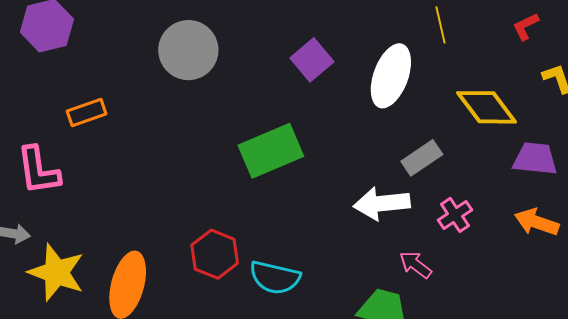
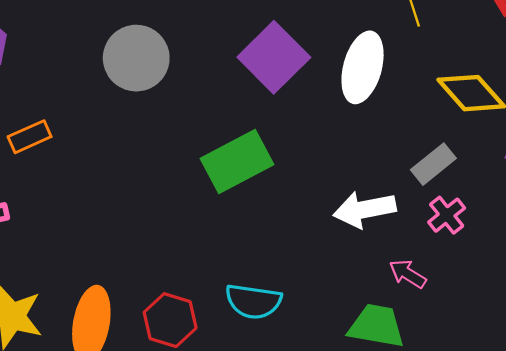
purple square: (312, 60) -> (274, 57), size x1.5
gray rectangle: (422, 158) -> (433, 164), moved
red hexagon: (215, 254) -> (170, 320), moved

